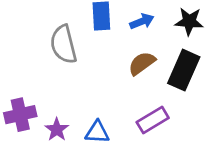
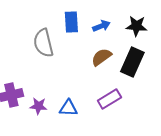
purple star: (57, 129) -> (38, 106), turned -30

